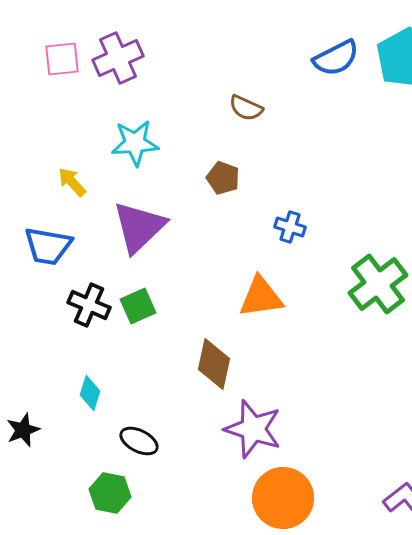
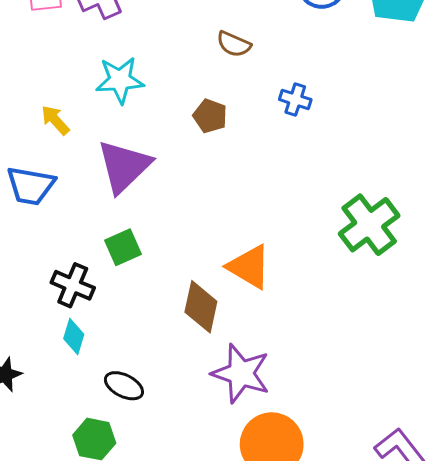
blue cross: (290, 227) -> (295, 100), moved
orange triangle: (261, 297) -> (249, 267), moved, turned 39
black cross: (89, 305) -> (73, 285), moved

